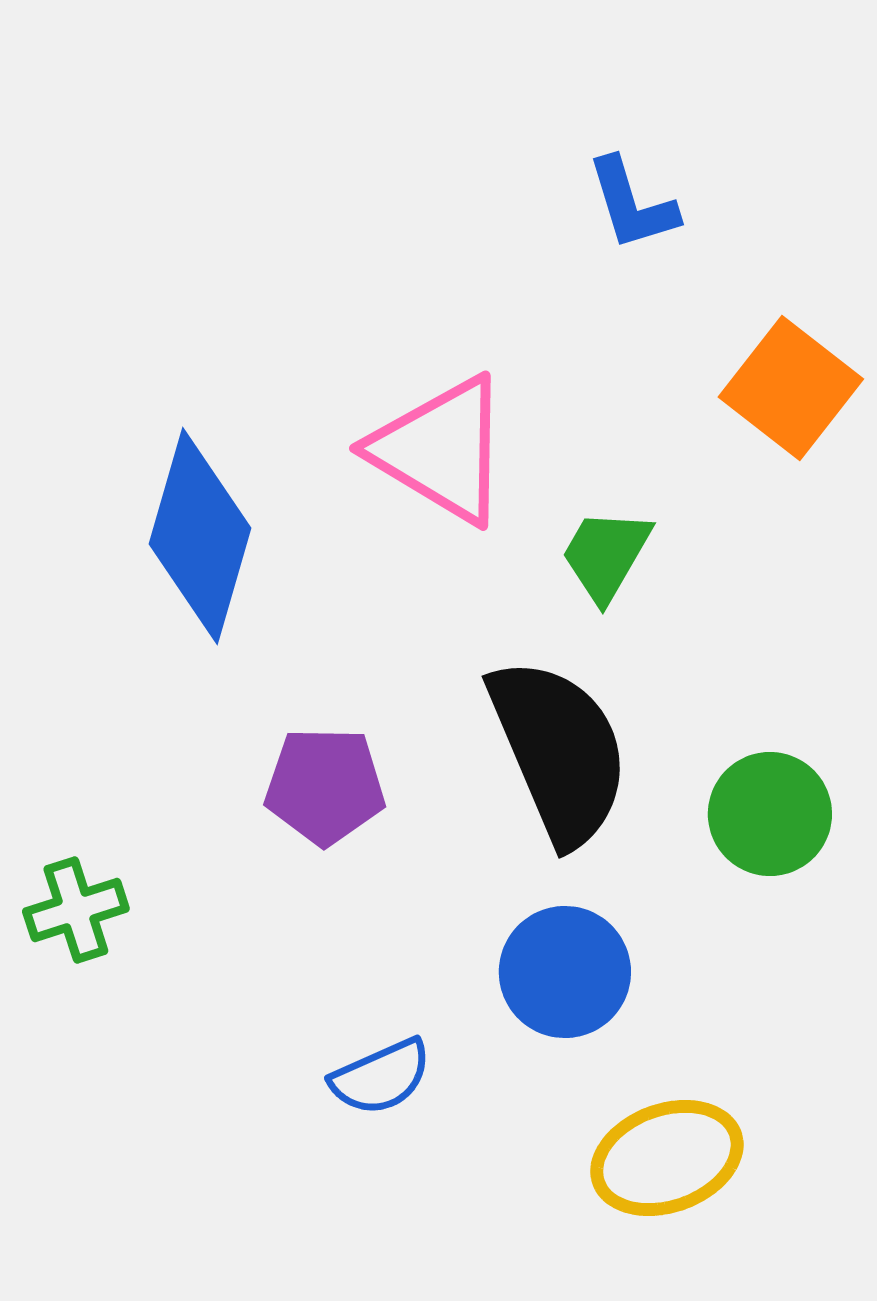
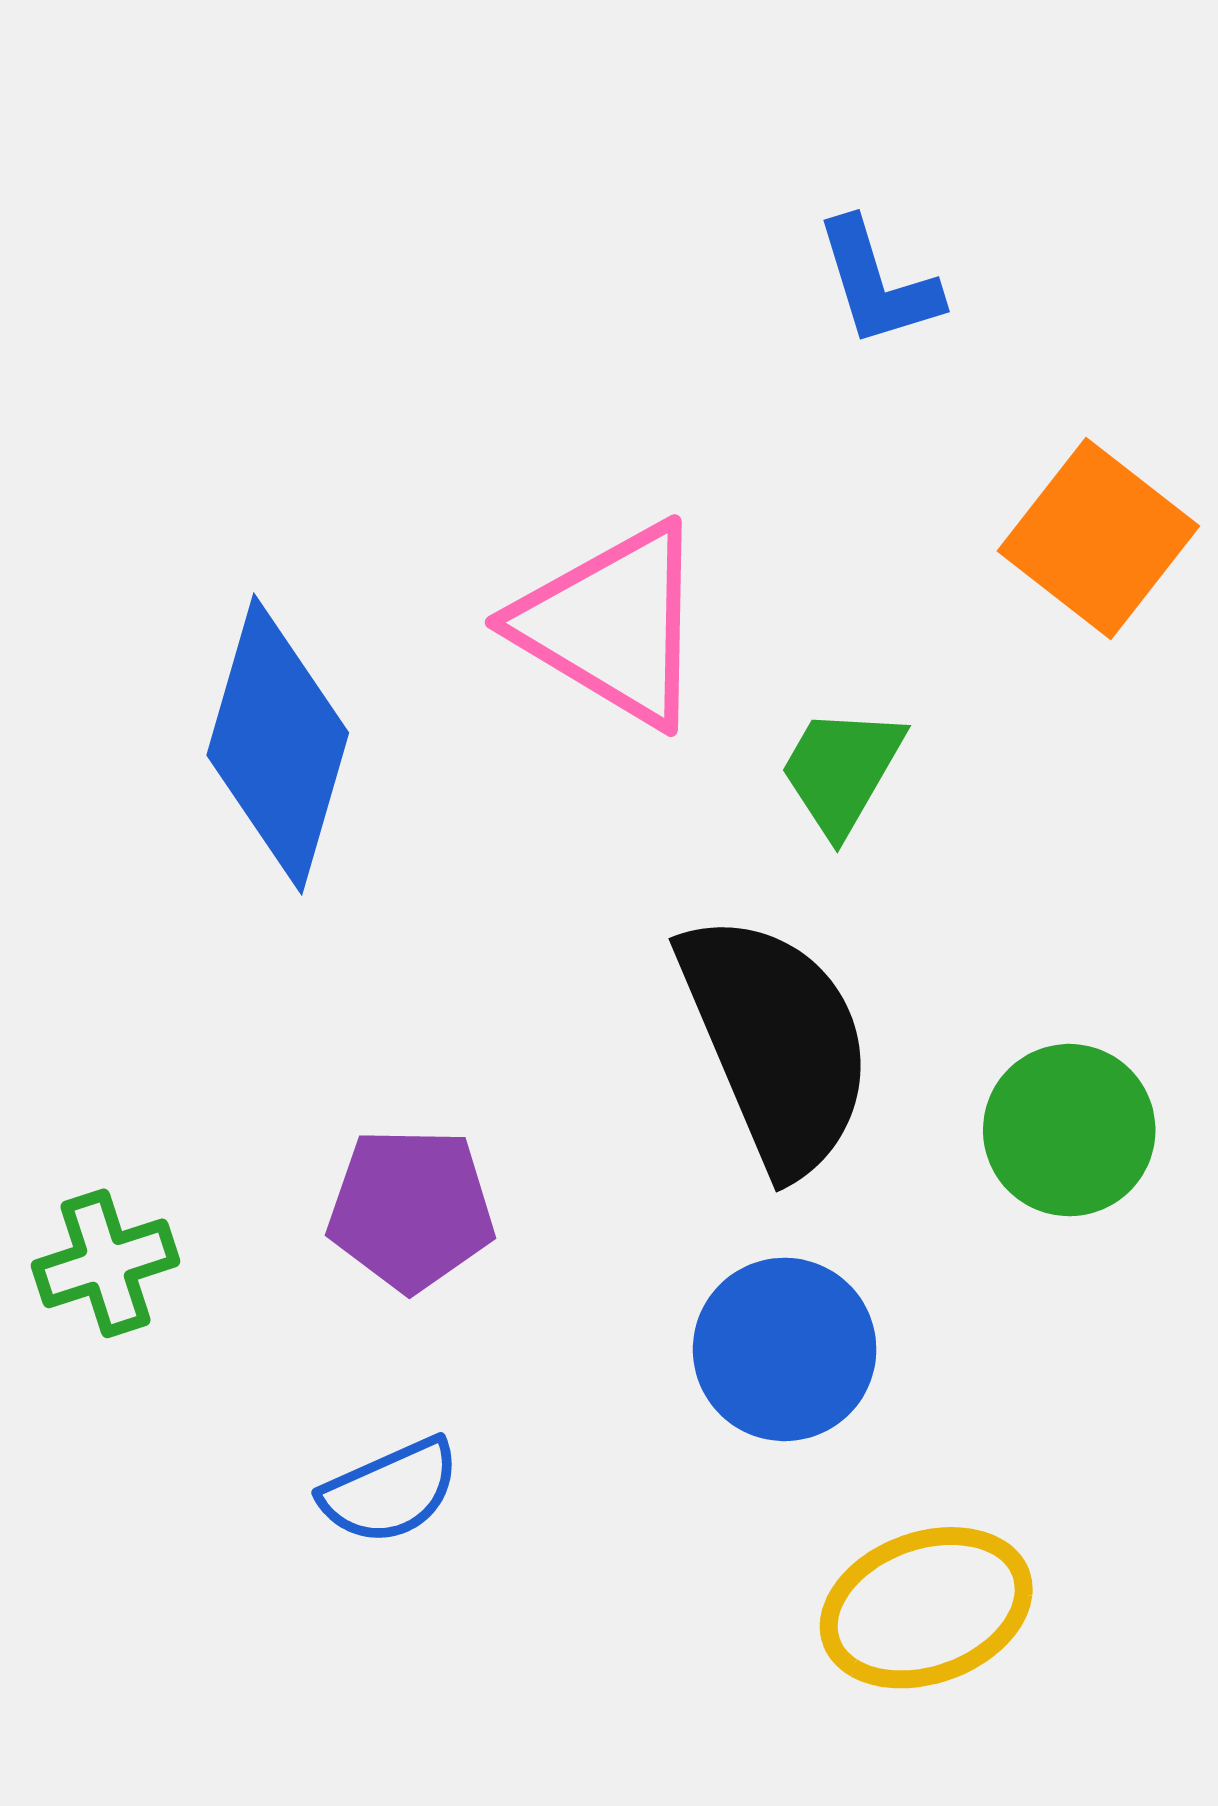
purple pentagon: (325, 786) -> (411, 1209), moved
blue semicircle: (381, 1077) -> (390, 1491), moved

